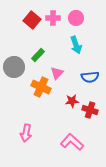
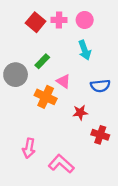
pink triangle: (57, 73) -> (63, 81), turned -40
red cross: (90, 110) -> (100, 135), moved
pink L-shape: (72, 142) -> (61, 164), moved

